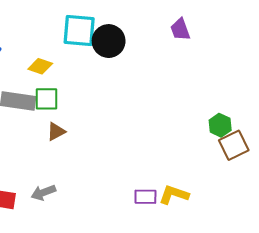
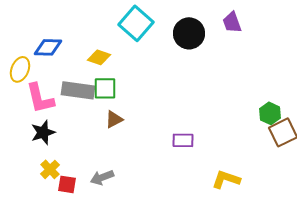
cyan square: (79, 31) -> (136, 23), turned 36
black circle: (109, 41) -> (189, 33), moved
purple rectangle: (145, 197) -> (183, 140), moved

